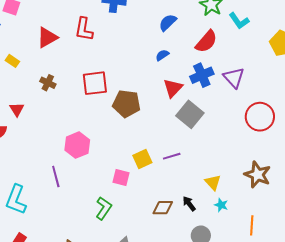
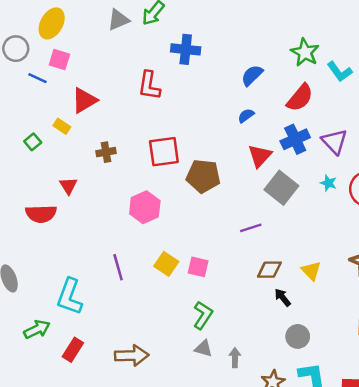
red triangle: (47, 38) -> (84, 100), moved
brown cross: (48, 83) -> (106, 152), turned -35
pink hexagon: (77, 145) -> (145, 207), moved
purple line: (172, 156) -> (251, 228), moved
yellow square: (142, 159) -> (166, 264), moved, turned -30
cyan star: (221, 205) -> (328, 183), moved
green L-shape: (104, 208) -> (203, 315), moved
brown diamond: (163, 208) -> (269, 270), moved

